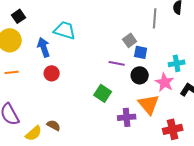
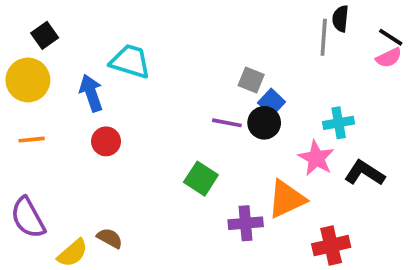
gray line: (155, 18) -> (324, 37), moved
gray square: (130, 40) -> (251, 80), turned -32
blue square: (141, 52) -> (272, 102), turned 32
black circle: (140, 75) -> (264, 123), moved
orange triangle: (149, 104) -> (286, 199), turned 45

